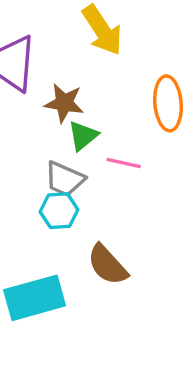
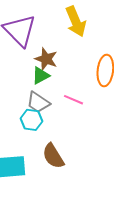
green triangle: (83, 136) -> (41, 76), moved

